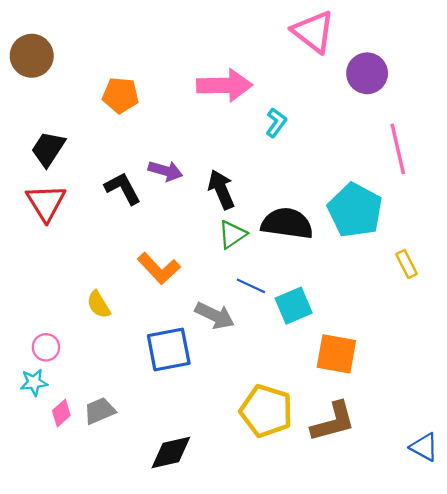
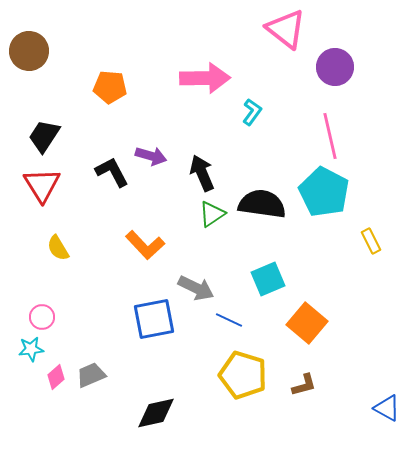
pink line: (398, 149) -> (330, 136), moved
blue line: (251, 286) -> (229, 320), moved
yellow semicircle: (99, 305) -> (58, 248), moved
orange square: (336, 354) -> (307, 323), turned 30
brown L-shape: (333, 422) -> (304, 385), size x0.6

